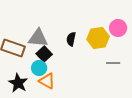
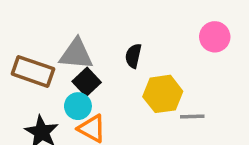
yellow hexagon: (98, 38) -> (163, 94), moved
gray line: (113, 63) -> (192, 116), moved

